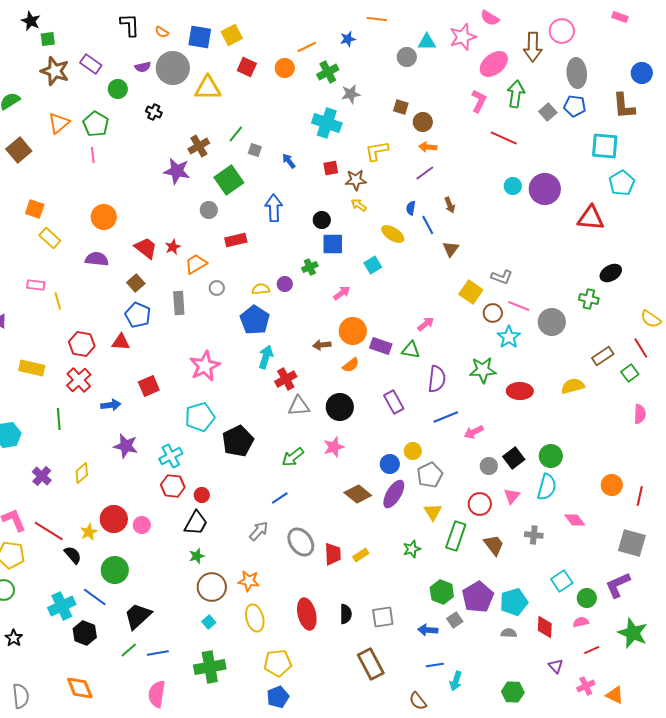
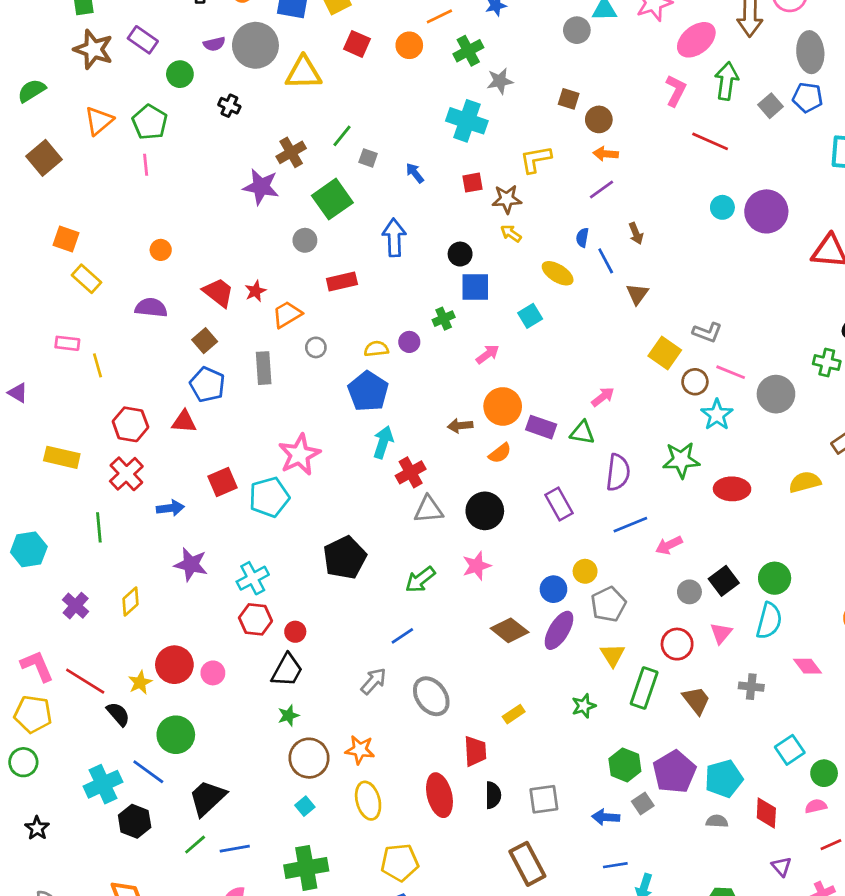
orange circle: (104, 217) -> (161, 250), size x0.6
cyan pentagon: (200, 417) -> (269, 497), moved
red trapezoid: (333, 554) -> (475, 751), moved

